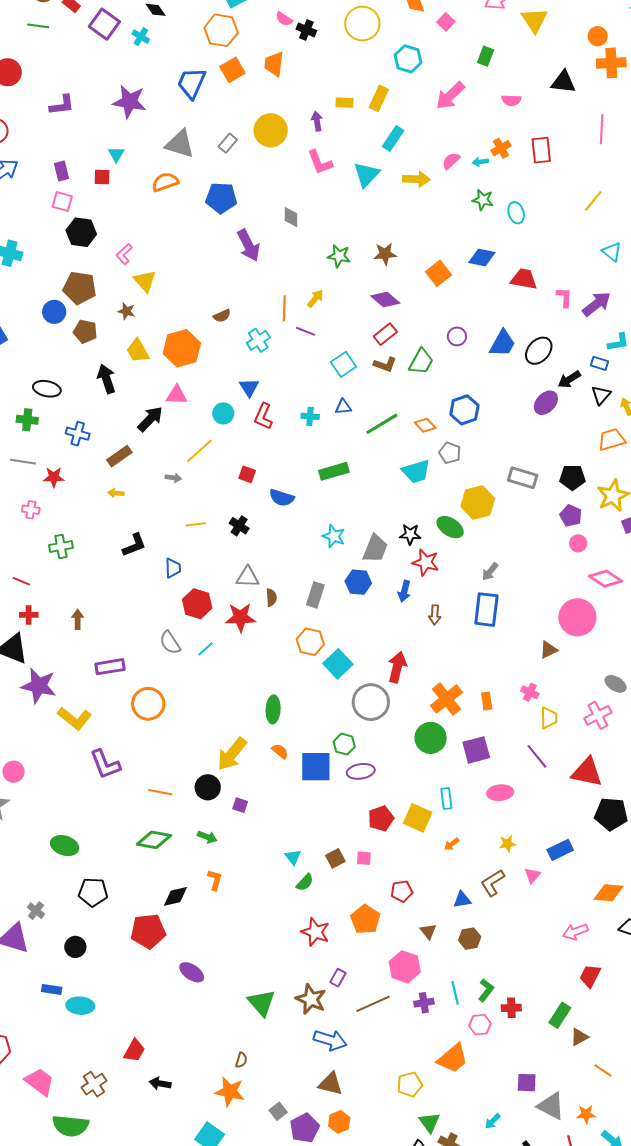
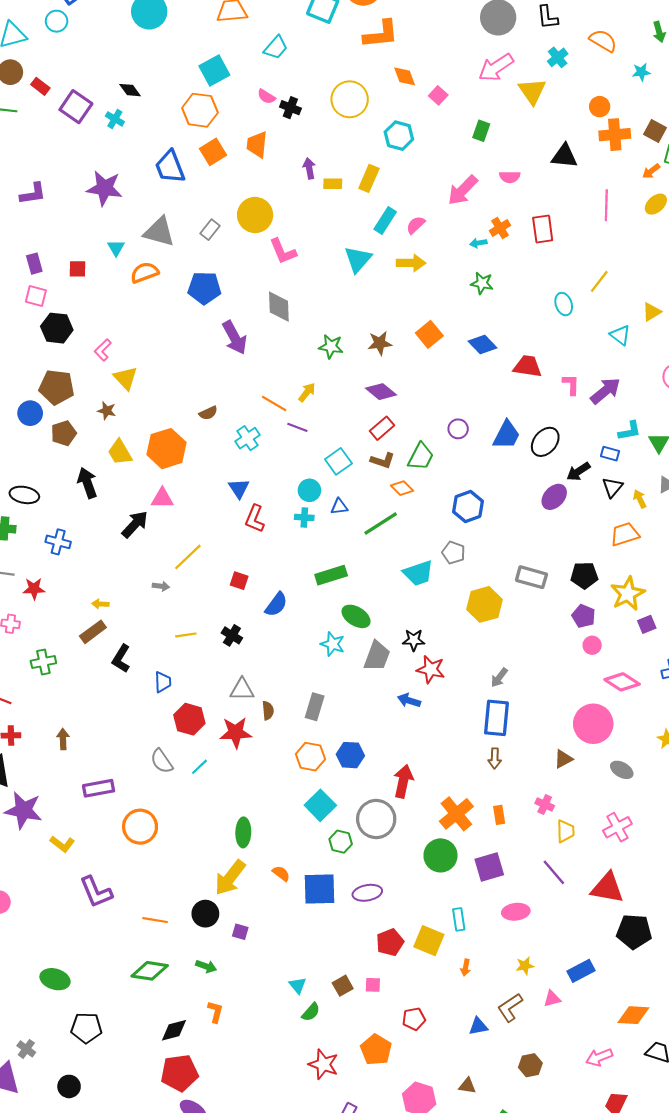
blue trapezoid: (192, 83) -> (170, 167), turned -44
pink arrow: (450, 96) -> (463, 190), moved
purple arrow: (317, 121) -> (309, 168), moved
cyan triangle: (116, 154) -> (116, 248), moved
pink semicircle: (451, 161) -> (416, 225), moved
pink L-shape: (320, 162) -> (283, 251), moved
cyan ellipse: (516, 213) -> (564, 304), moved
gray diamond: (291, 217) -> (279, 307), size x1.4
blue diamond: (482, 258) -> (483, 344), turned 36
orange square: (439, 273) -> (429, 334), moved
orange line: (284, 308) -> (274, 403), turned -60
brown pentagon: (85, 331) -> (64, 433), turned -30
cyan circle: (223, 413) -> (309, 490), moved
orange diamond: (425, 425) -> (402, 488), moved
brown rectangle: (119, 456) -> (93, 632), moved
blue semicircle: (282, 498) -> (276, 604), turned -70
green ellipse: (450, 527) -> (356, 616), moved
black L-shape: (134, 545) -> (121, 659), turned 144
blue hexagon: (358, 582) -> (350, 755), moved
blue arrow: (404, 591) -> (409, 700), turned 95
brown arrow: (435, 615) -> (495, 758), moved
cyan square: (338, 664) -> (320, 805), moved
gray ellipse: (616, 684) -> (622, 770), moved
green ellipse: (273, 709) -> (243, 832), moved
yellow L-shape: (75, 718) -> (62, 844), size x0.7
green hexagon: (344, 744) -> (341, 842), moved
orange arrow: (452, 844) -> (466, 968), turned -42
pink triangle: (532, 875) -> (552, 999), turned 36
red pentagon: (148, 931) -> (179, 1073), moved
brown triangle: (428, 931) -> (467, 1086), moved, turned -42
brown hexagon: (470, 939) -> (530, 1065), moved

